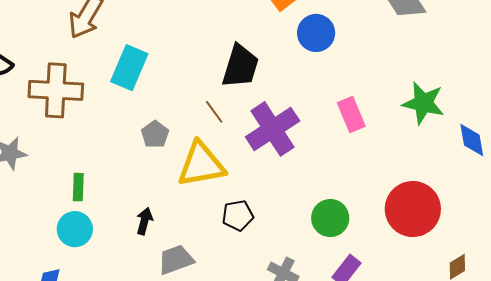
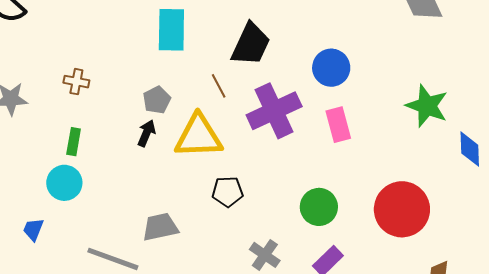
blue circle: (316, 33) -> (331, 68), moved
cyan rectangle: (129, 68) -> (171, 30), moved, turned -30
brown cross: (56, 90) -> (76, 82), moved, size x0.5
pink rectangle: (351, 114) -> (338, 125), moved
black arrow: (144, 221) -> (146, 133), moved

